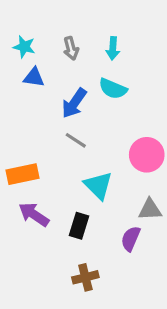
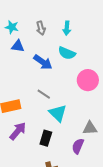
blue arrow: (74, 103) -> (43, 62), turned -90
gray line: (76, 140) -> (44, 94), moved
pink circle: (147, 155) -> (88, 80), moved
purple arrow: (34, 214) -> (18, 131), turned 96

